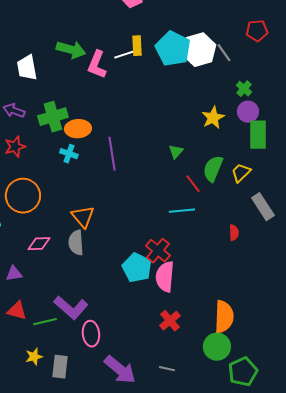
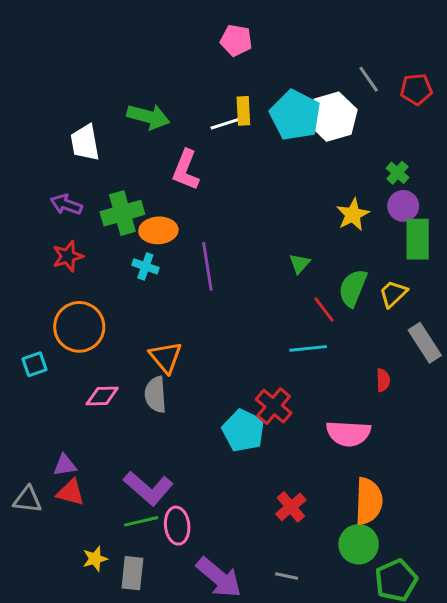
gray line: (224, 53) -> (369, 79), moved
pink L-shape: (97, 65) -> (186, 170), moved
purple triangle: (14, 274) -> (65, 465), moved
pink semicircle: (165, 277) -> (348, 433), moved, turned -92
green line: (45, 322) -> (141, 521), moved

